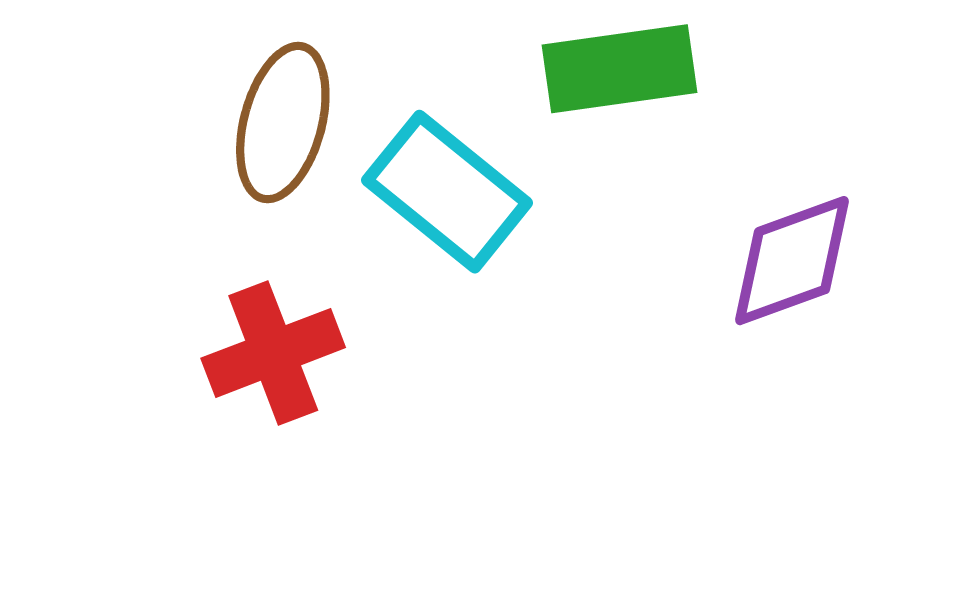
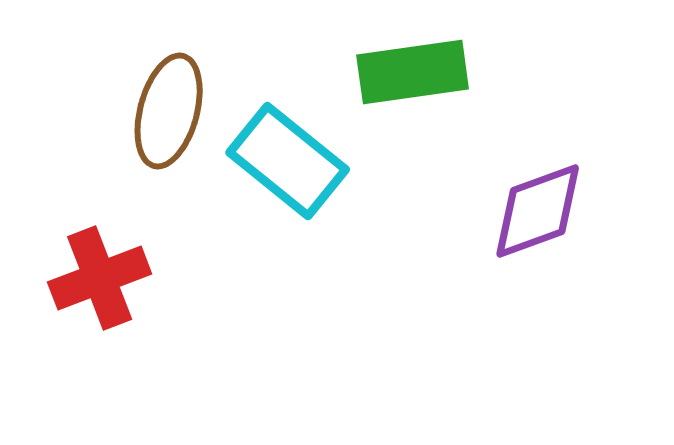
red cross: (273, 353) -> (100, 278), moved

